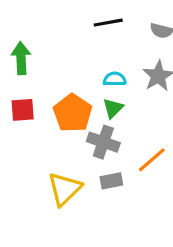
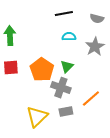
cyan semicircle: (115, 79) -> (69, 37), moved

